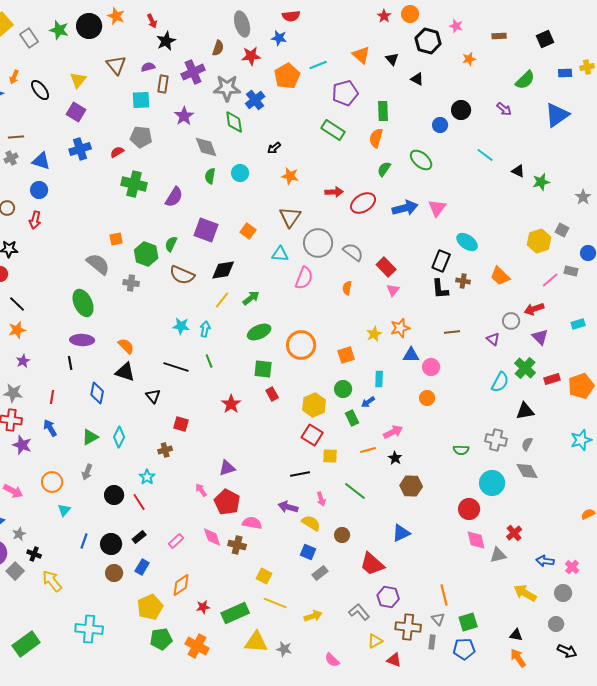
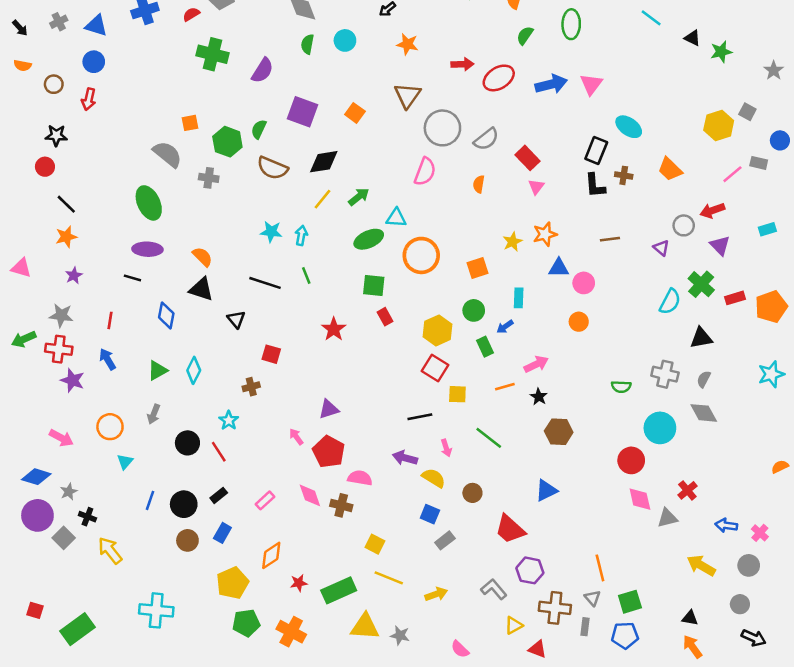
green ellipse: (421, 160) -> (571, 24), turned 50
gray semicircle: (353, 252) -> (486, 139), turned 105
cyan triangle: (280, 254) -> (396, 218), moved
black line: (70, 363) -> (132, 278), turned -64

